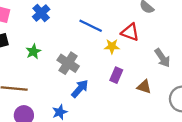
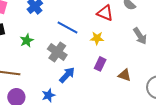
blue line: (91, 26) -> (68, 28), moved
red triangle: (130, 32) -> (105, 13), moved
gray arrow: (162, 58) -> (140, 36), moved

